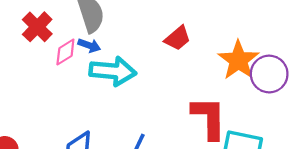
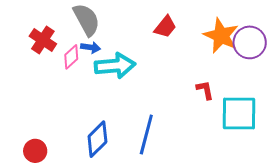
red L-shape: (209, 118) -> (205, 90), size x0.5

